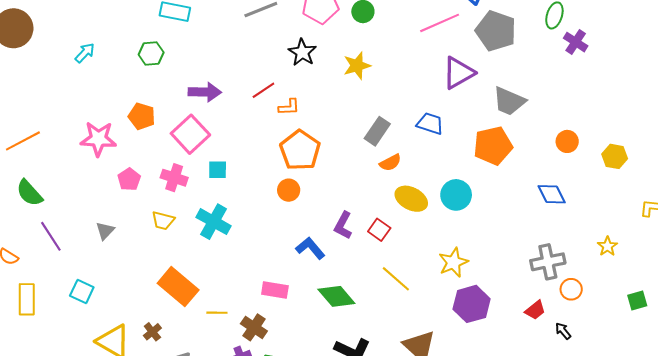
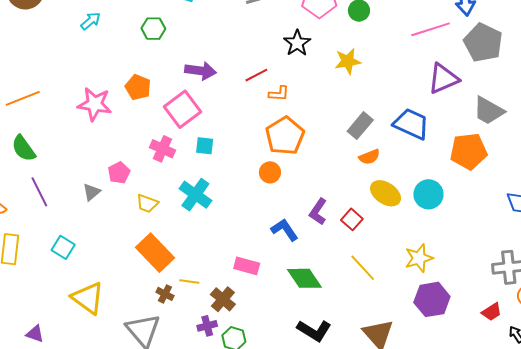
blue trapezoid: (430, 124) -> (411, 124), size x1.4
pink pentagon: (129, 179) -> (119, 173), moved
yellow trapezoid: (163, 221) -> (147, 203), moved
brown cross: (152, 332) -> (165, 294), moved, turned -30

